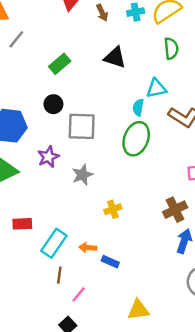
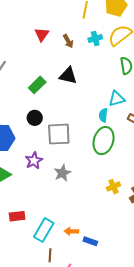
black triangle: (115, 57) -> (68, 76), moved
yellow cross: (113, 209) -> (113, 187), moved

